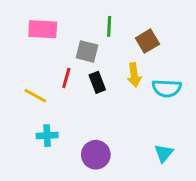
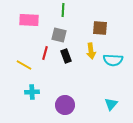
green line: (109, 26) -> (63, 10), moved
brown square: (147, 41) -> (100, 28), turned 35

